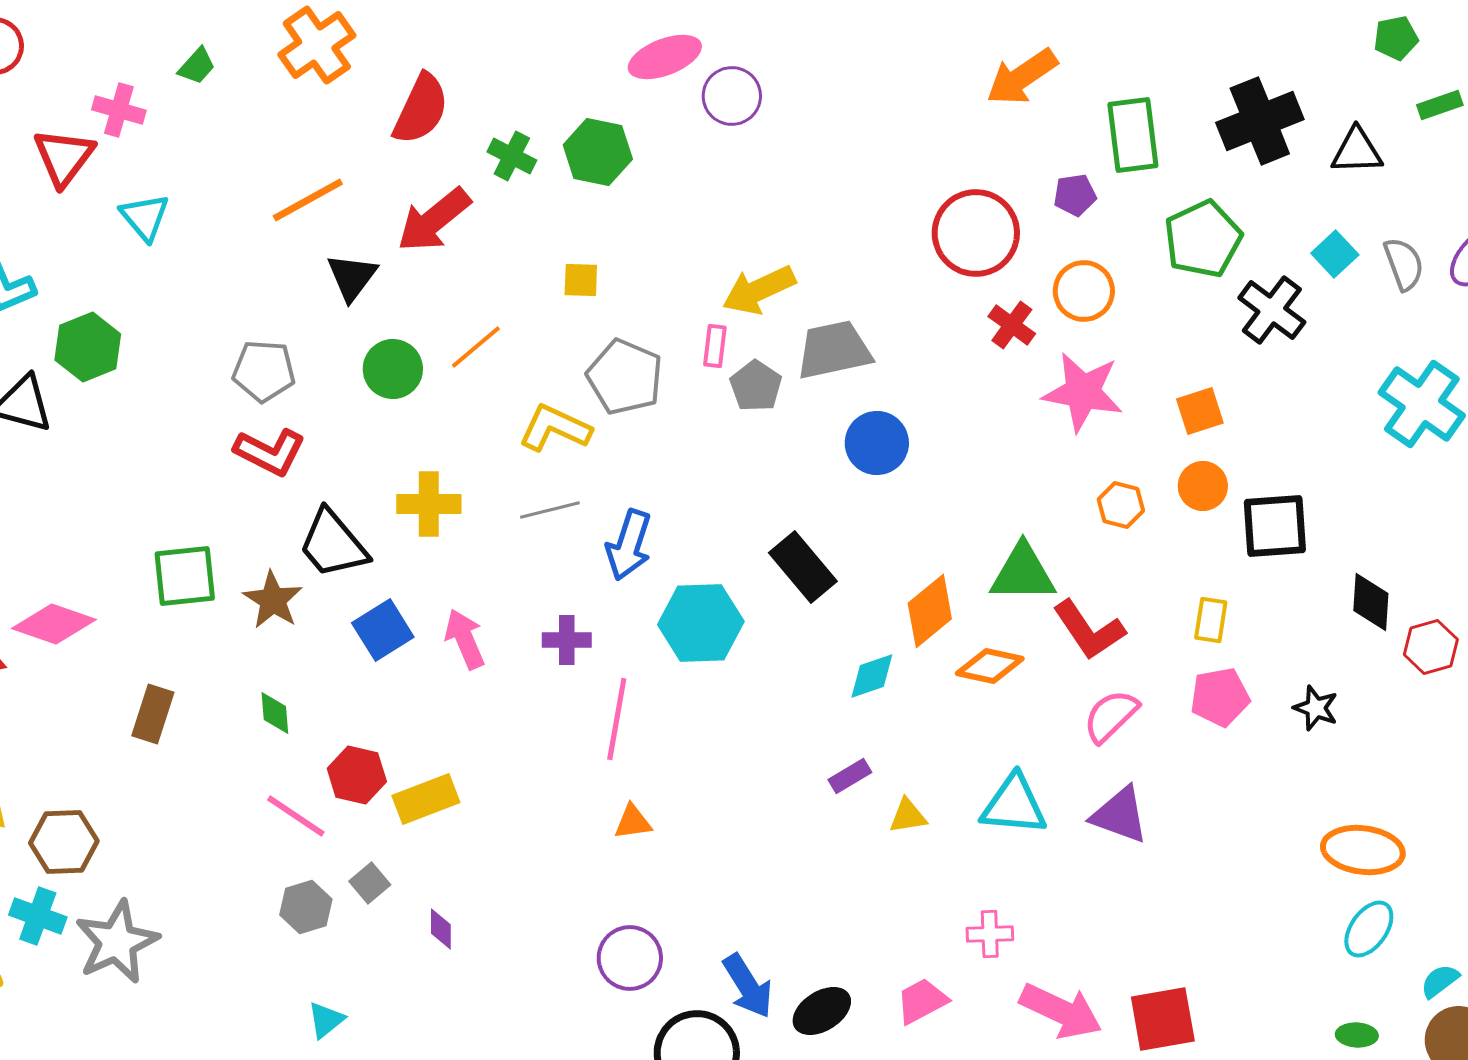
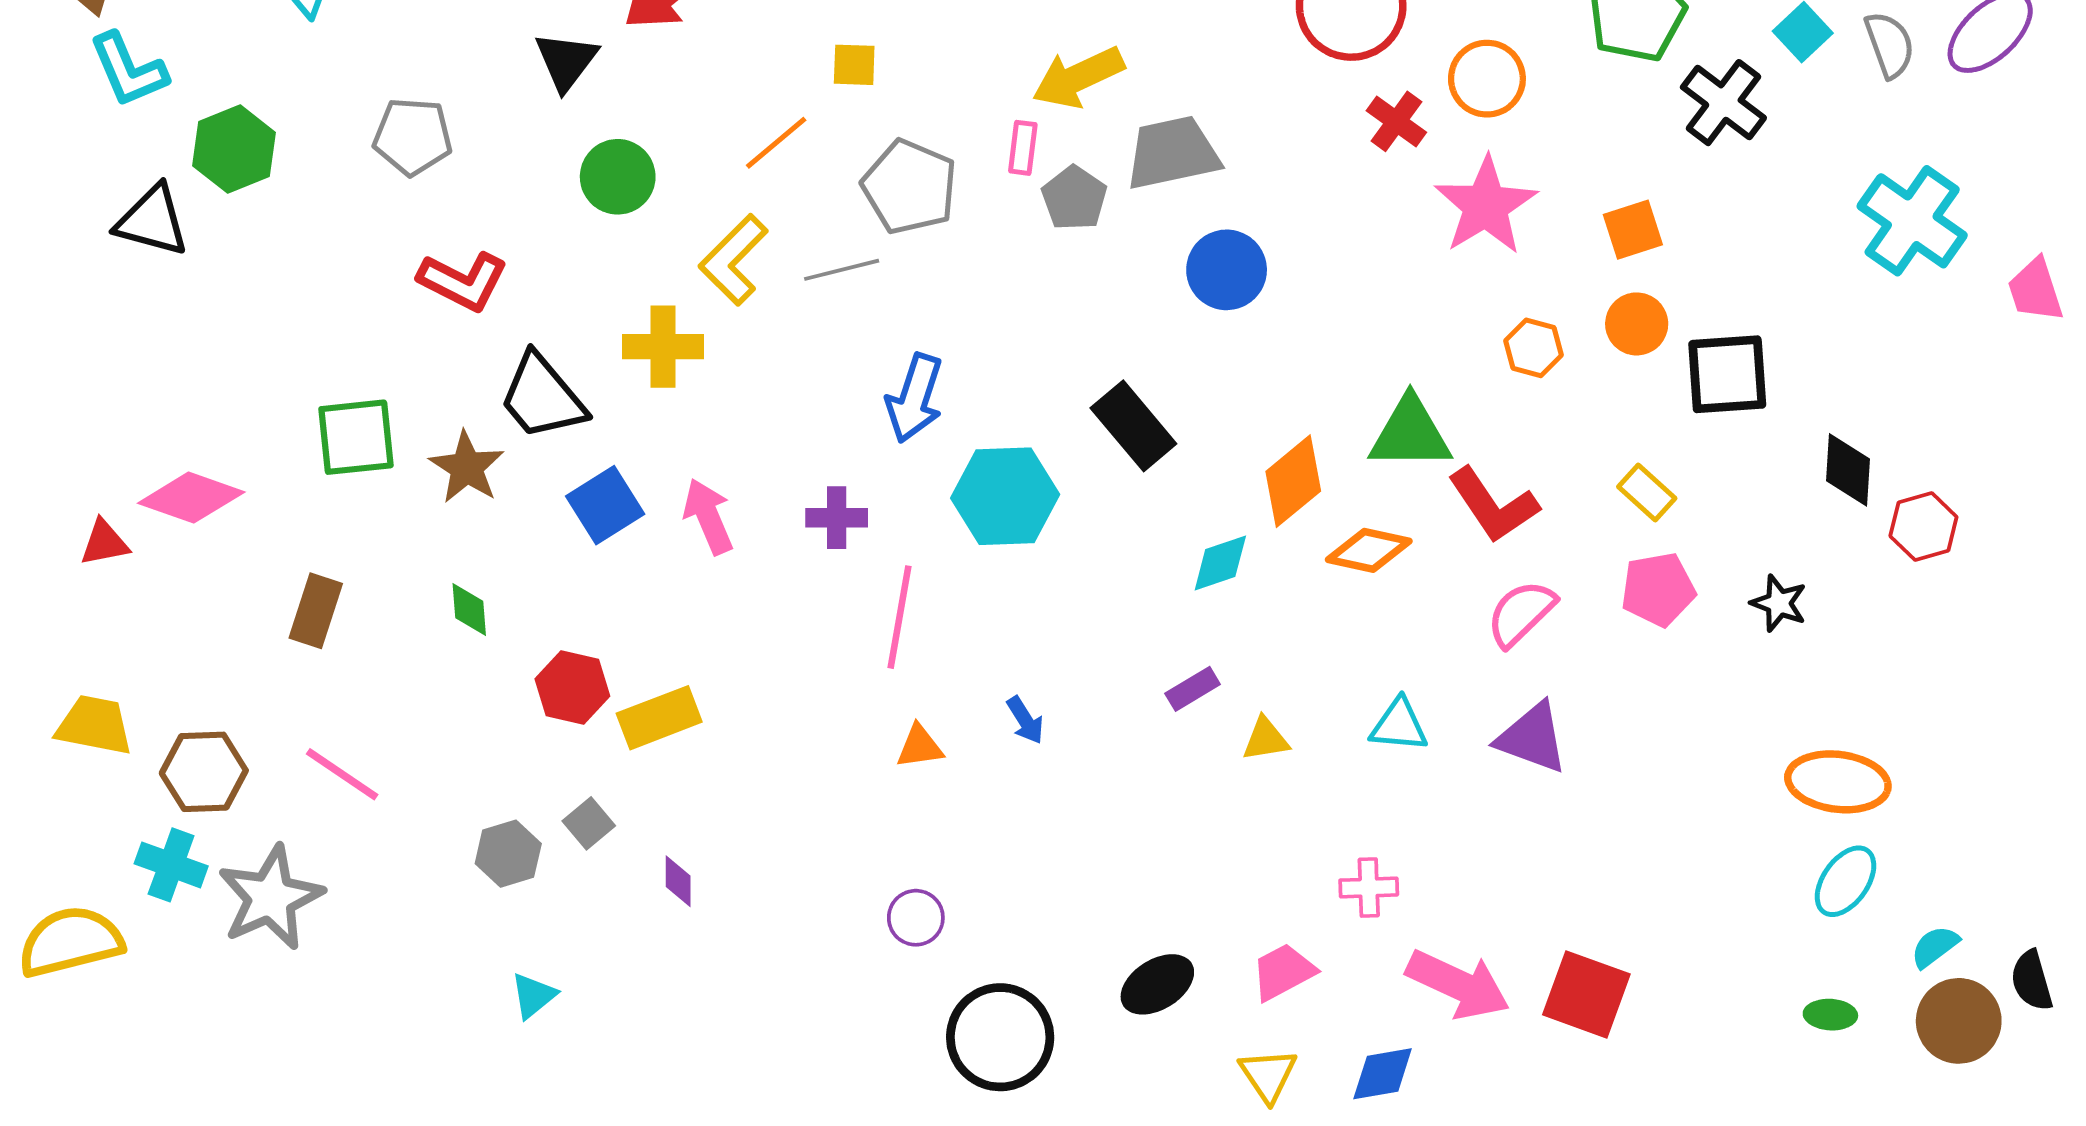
orange line: (476, 347) -> (776, 143), moved
gray pentagon: (264, 371) -> (413, 137), moved
pink star: (1083, 392) -> (1486, 206), turned 30
yellow L-shape: (555, 428) -> (733, 260), moved, turned -70
gray line: (550, 510) -> (842, 270), moved
yellow rectangle: (1211, 620) -> (1647, 493), turned -57
cyan triangle: (1014, 805) -> (1399, 725), size x0.7
pink line: (296, 816) -> (342, 774), moved
purple circle: (630, 958) -> (916, 918), size x0.7
blue arrow: (748, 986) -> (1025, 720), moved, size x0.6
red square: (1163, 1019) -> (1586, 994), turned 30

